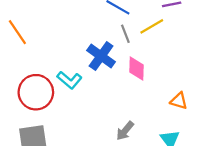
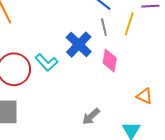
yellow line: (152, 26) -> (129, 24), turned -50

